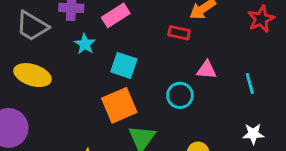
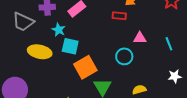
cyan square: (124, 65) -> (70, 46), moved
yellow ellipse: (33, 75) -> (40, 52), moved

